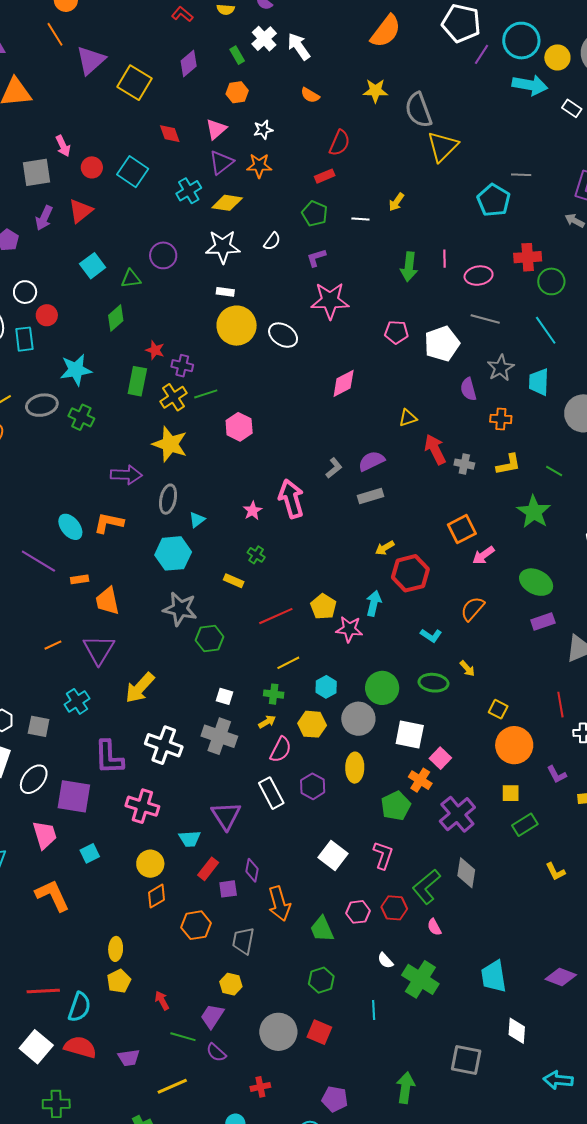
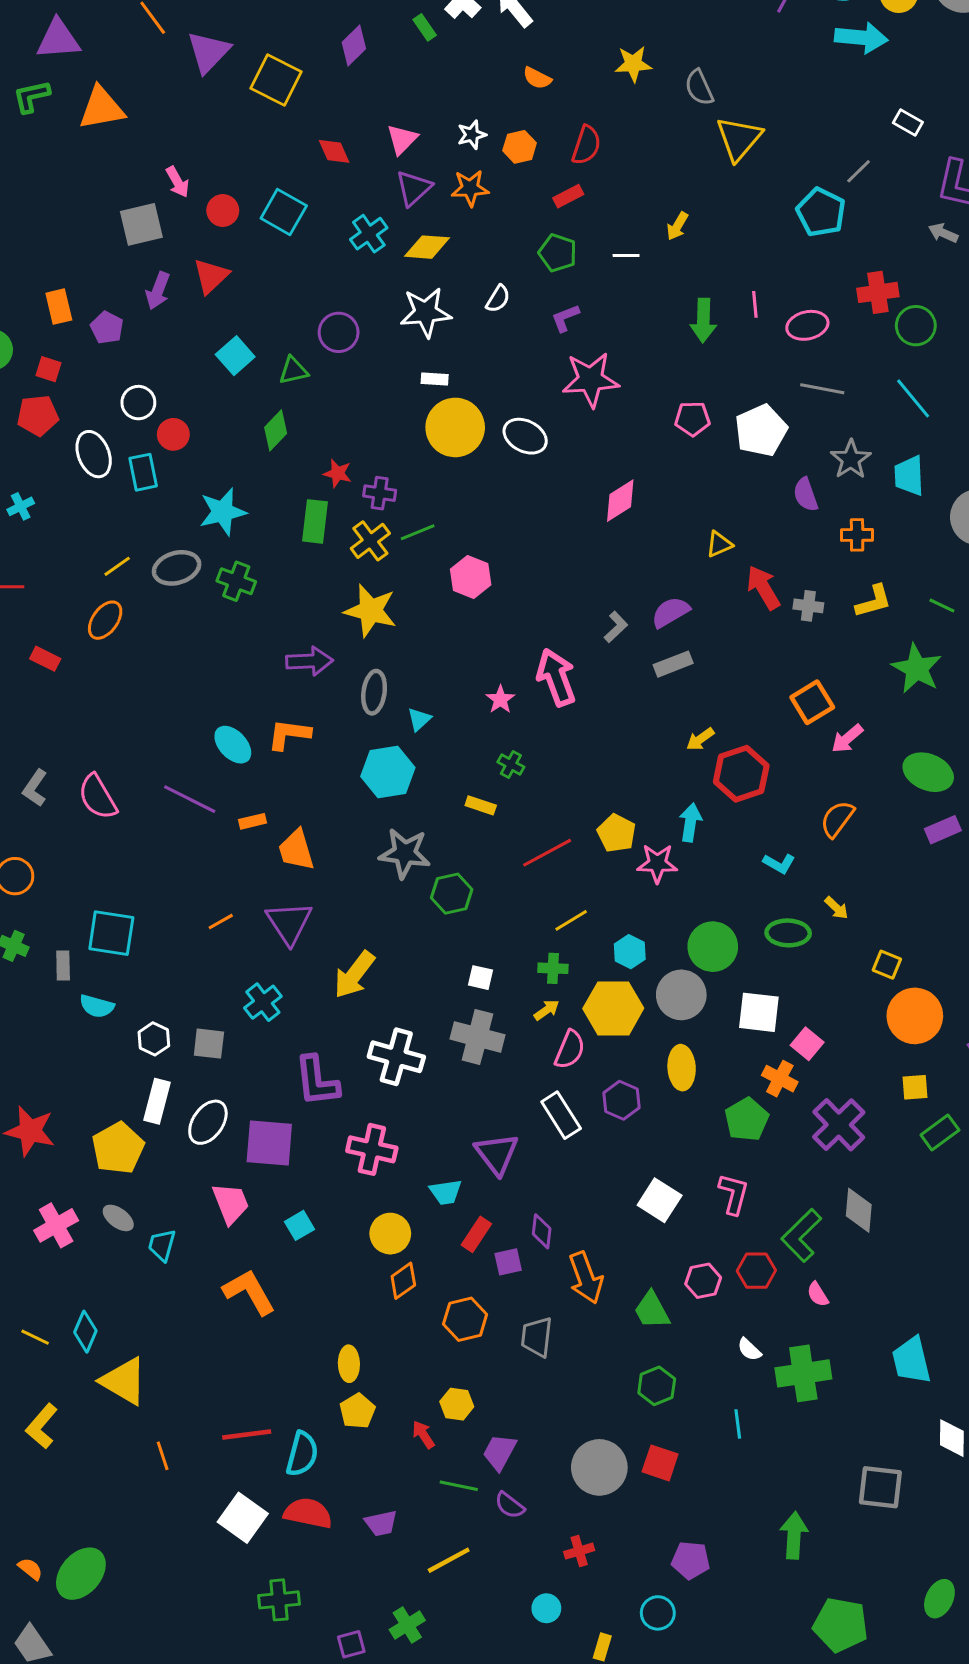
orange hexagon: (237, 92) -> (520, 147), moved
white rectangle: (572, 108) -> (908, 122), moved
gray semicircle: (418, 110) -> (699, 88), size x0.7
gray line: (521, 175) -> (859, 171), turned -42
yellow hexagon: (312, 724) -> (613, 1008), size x1.4
green cross: (420, 979) -> (803, 1373), turned -36
yellow hexagon: (231, 984) -> (457, 1404), moved

